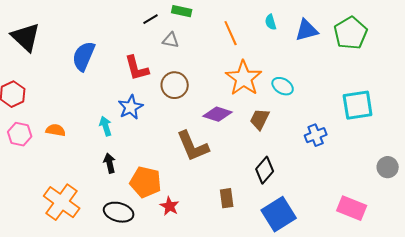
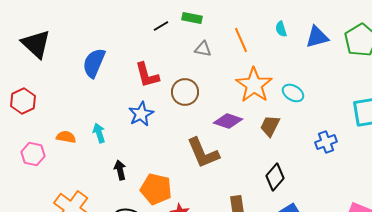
gray triangle: (171, 40) -> (203, 49), moved
cyan arrow: (106, 126) -> (99, 133), moved
pink hexagon: (20, 134) -> (33, 154), moved

